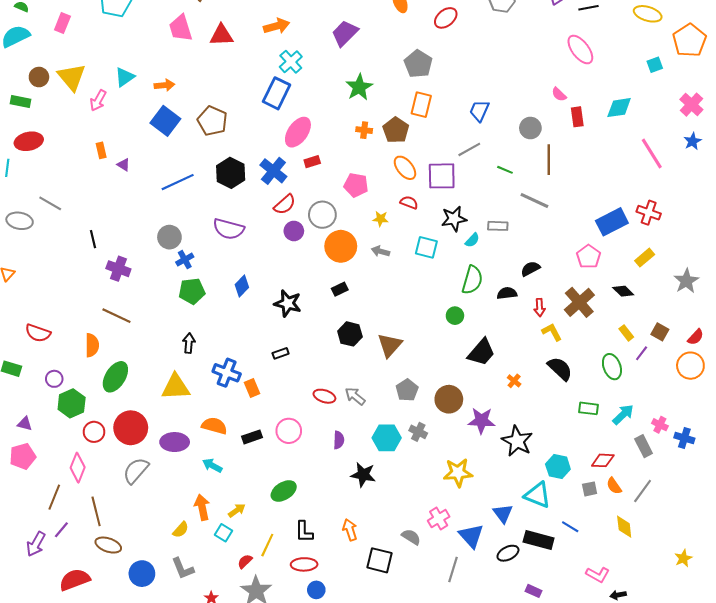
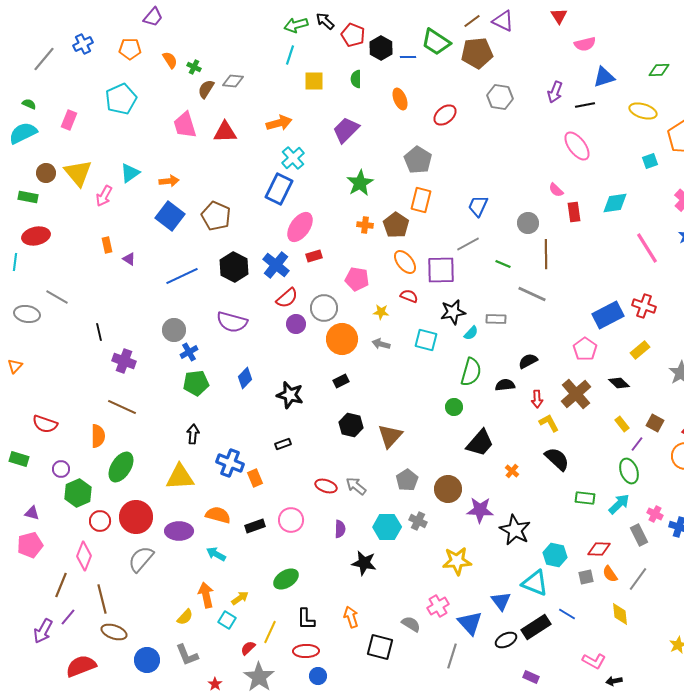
green ellipse: (612, 367) -> (629, 471), moved
black rectangle: (539, 540) -> (536, 627), turned -48

